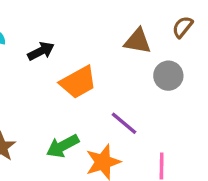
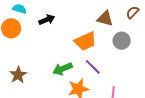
orange trapezoid: (78, 82) -> (85, 41), moved
green arrow: (63, 146) -> (63, 69), moved

